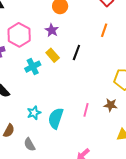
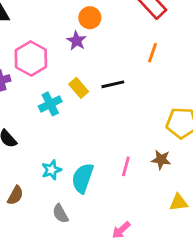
purple star: (52, 30) -> (76, 41), moved
black line: (76, 53) -> (113, 84), turned 56
gray semicircle: (30, 144) -> (60, 214), moved

